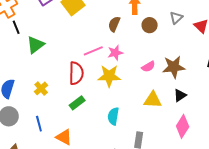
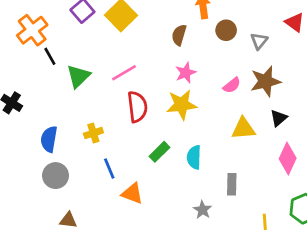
gray triangle: (176, 18) -> (259, 41), moved
pink line: (93, 51) -> (124, 73), moved
yellow cross: (41, 88) -> (93, 133), turned 32
green rectangle: (77, 103) -> (159, 152), moved
blue line: (39, 124) -> (109, 168), moved

